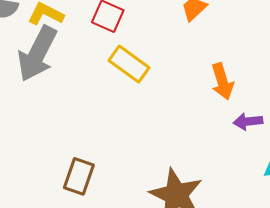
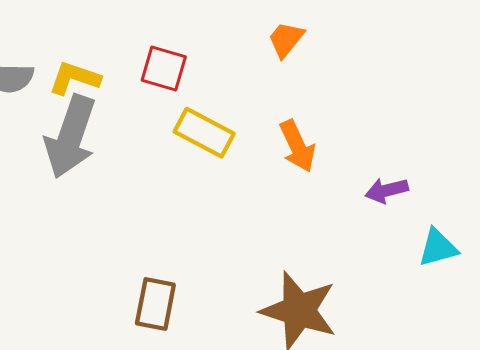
orange arrow: (222, 81) -> (297, 146), moved

